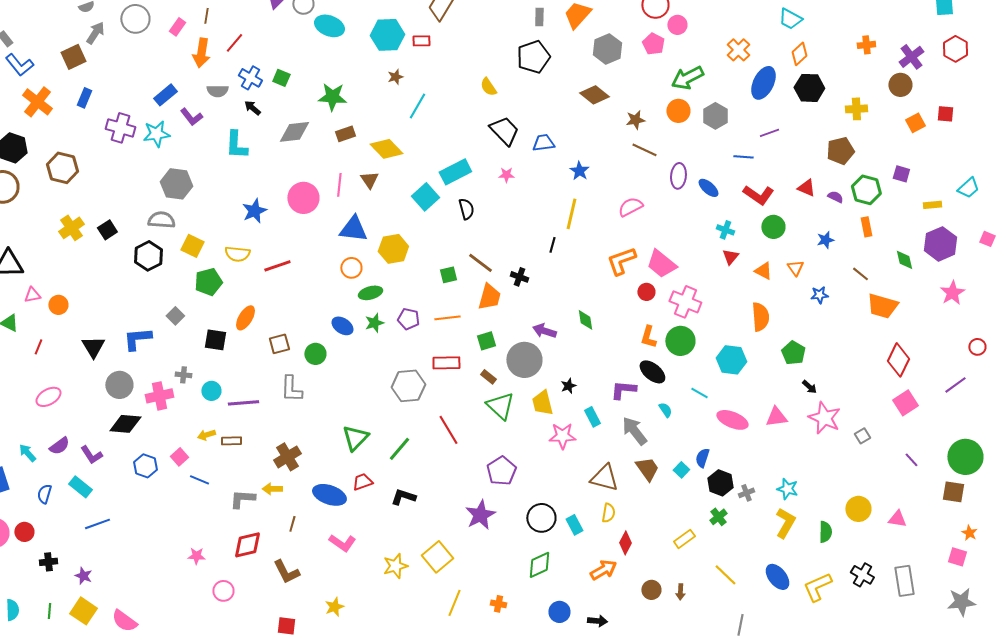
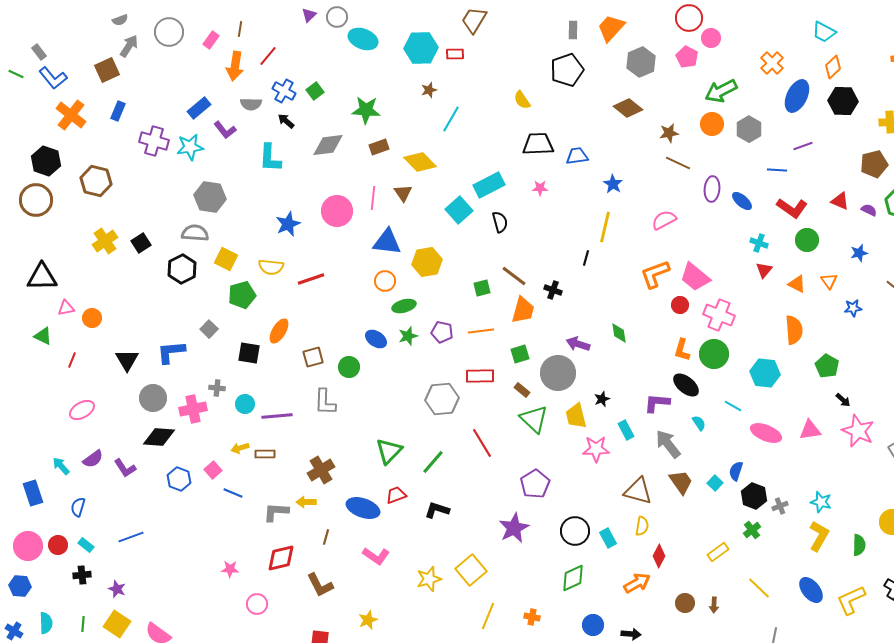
green square: (281, 78) -> (315, 91), turned 30
black trapezoid: (504, 131) -> (538, 144), turned -48
cyan rectangle: (80, 487) -> (86, 545), moved, size x0.7

